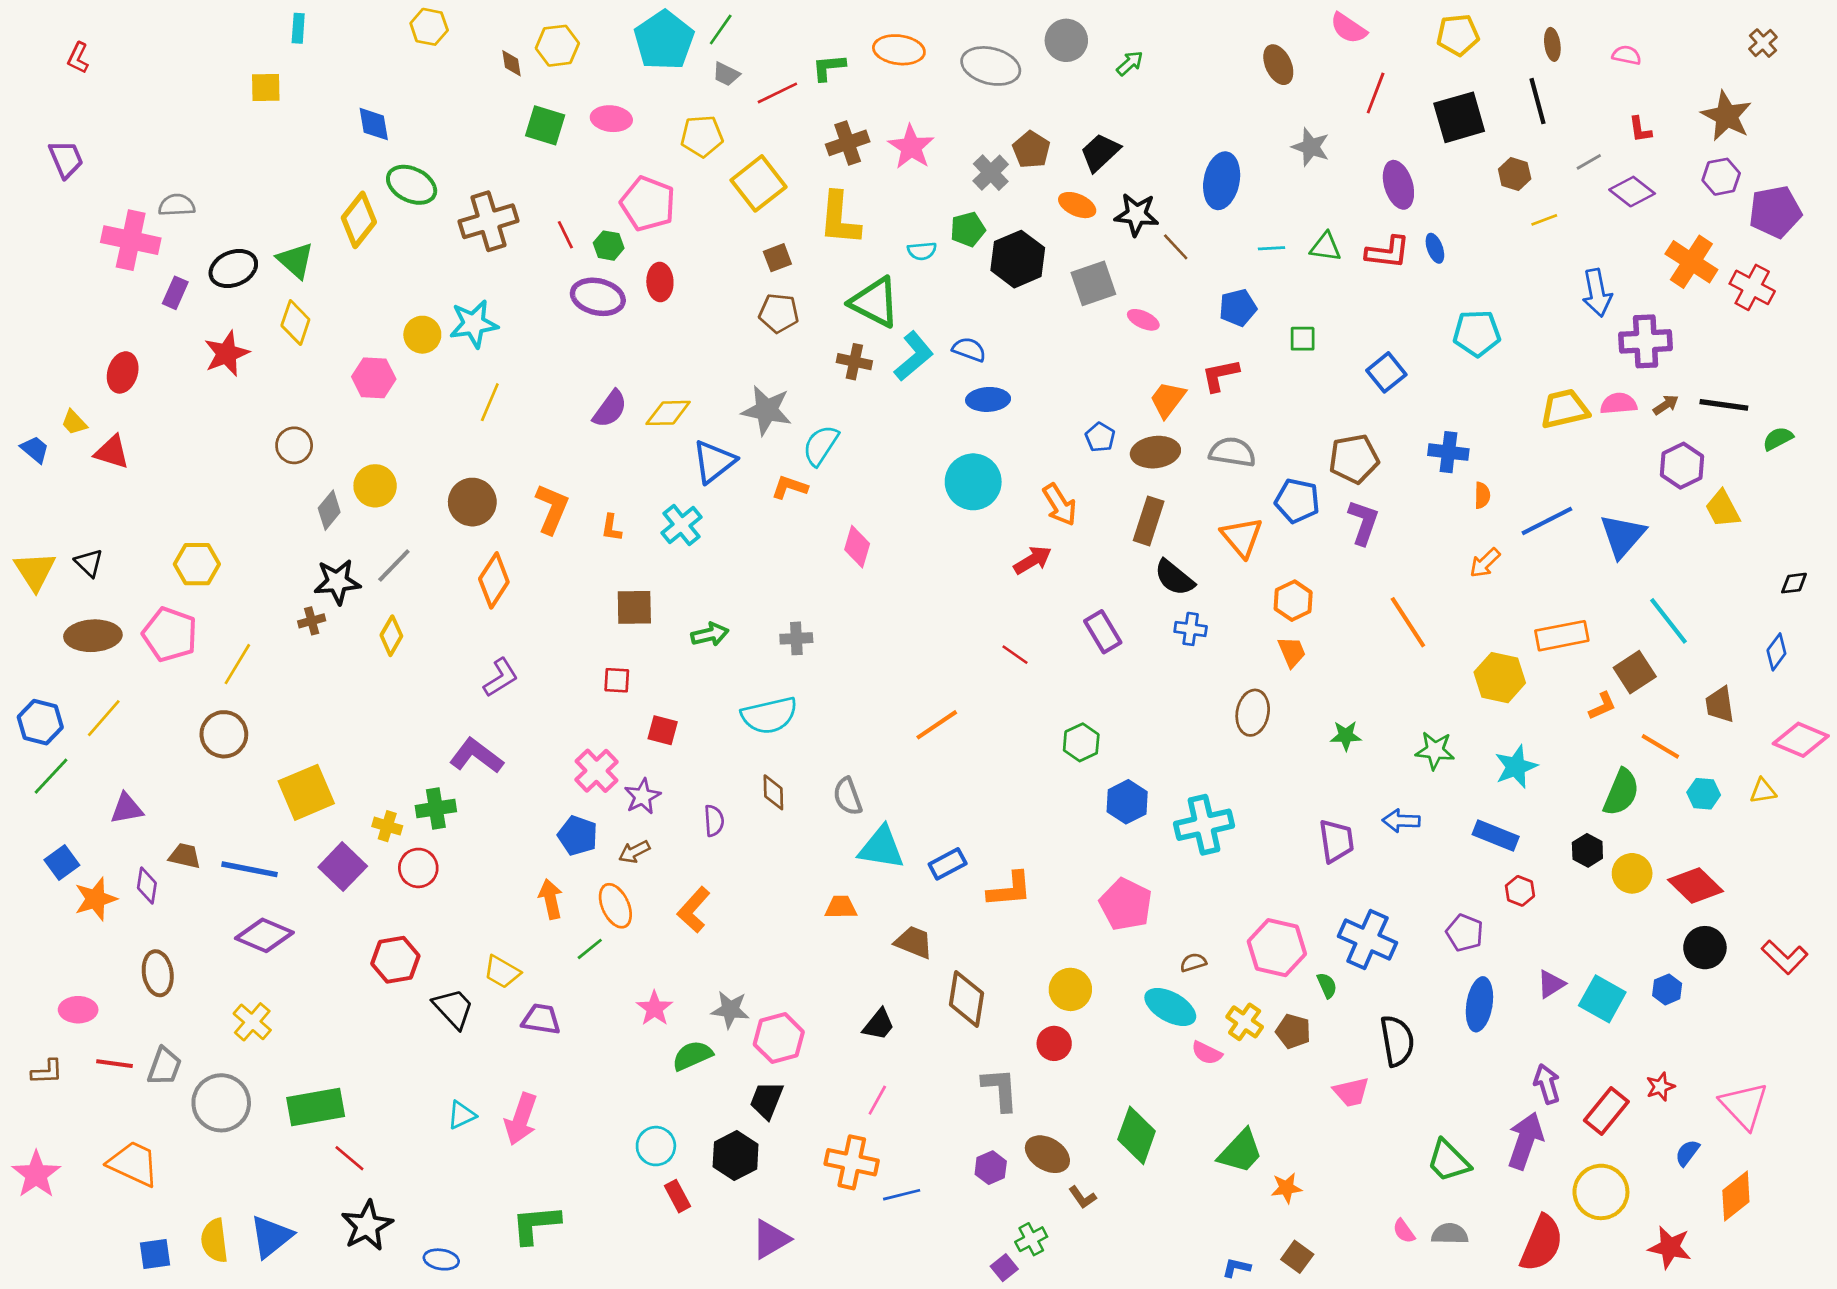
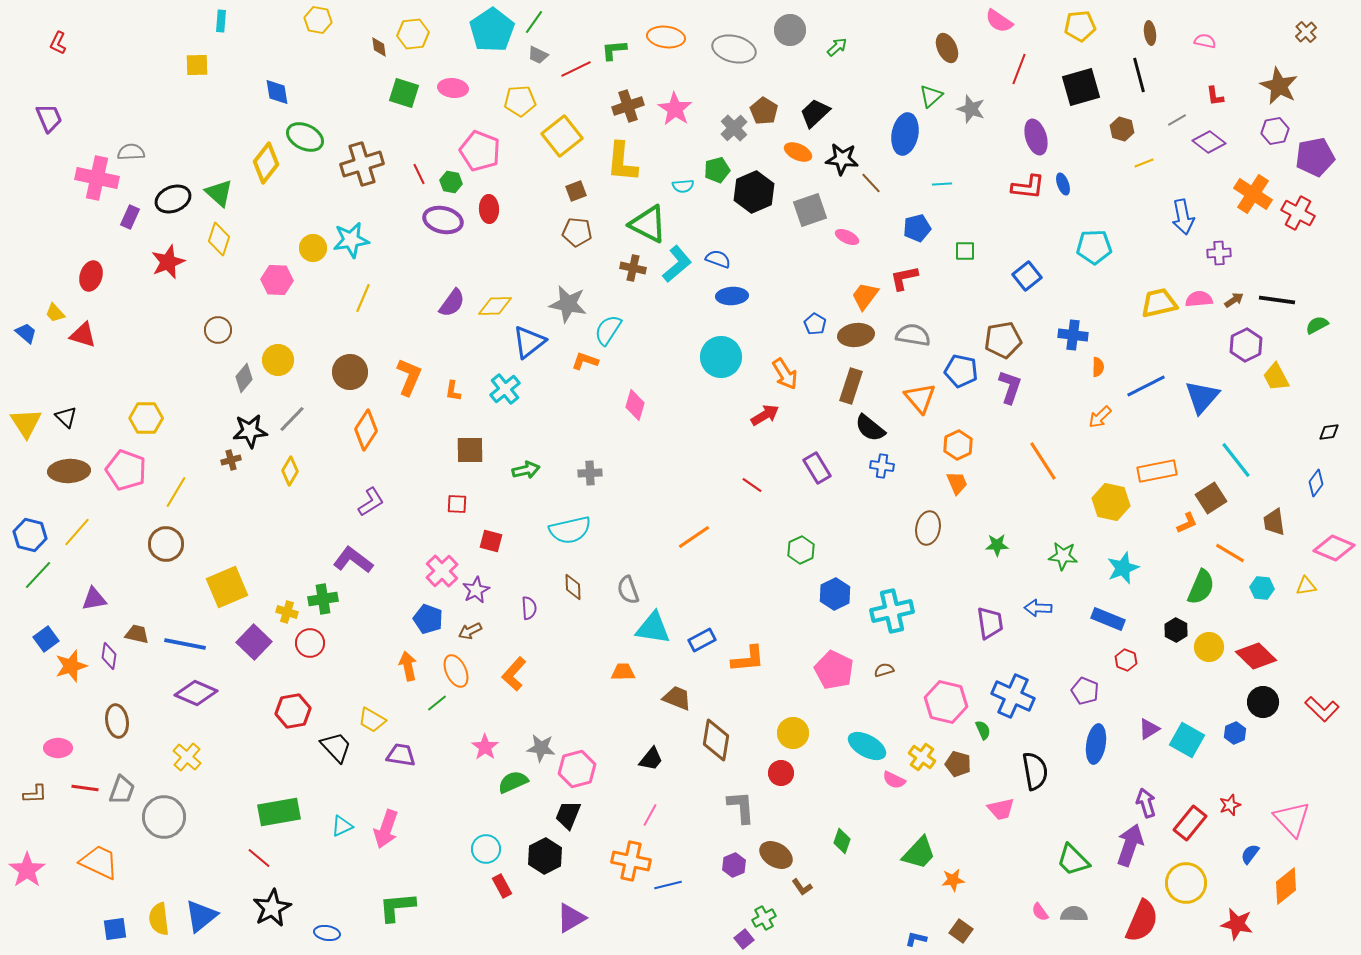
green triangle: (1326, 247) -> (931, 96), moved, turned -50
purple cross: (1646, 341) -> (1219, 253), size x0.6
brown semicircle: (1193, 962) -> (884, 670), moved
green rectangle: (316, 1107) -> (279, 812), moved
green diamond: (1137, 1135) -> (842, 841), size x0.6

